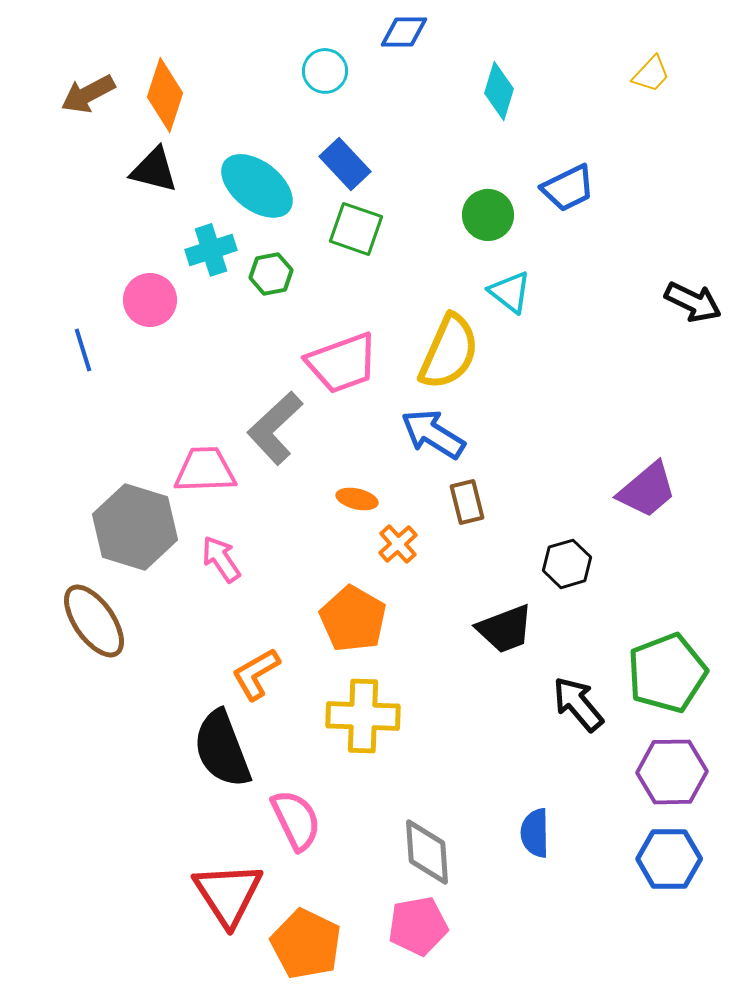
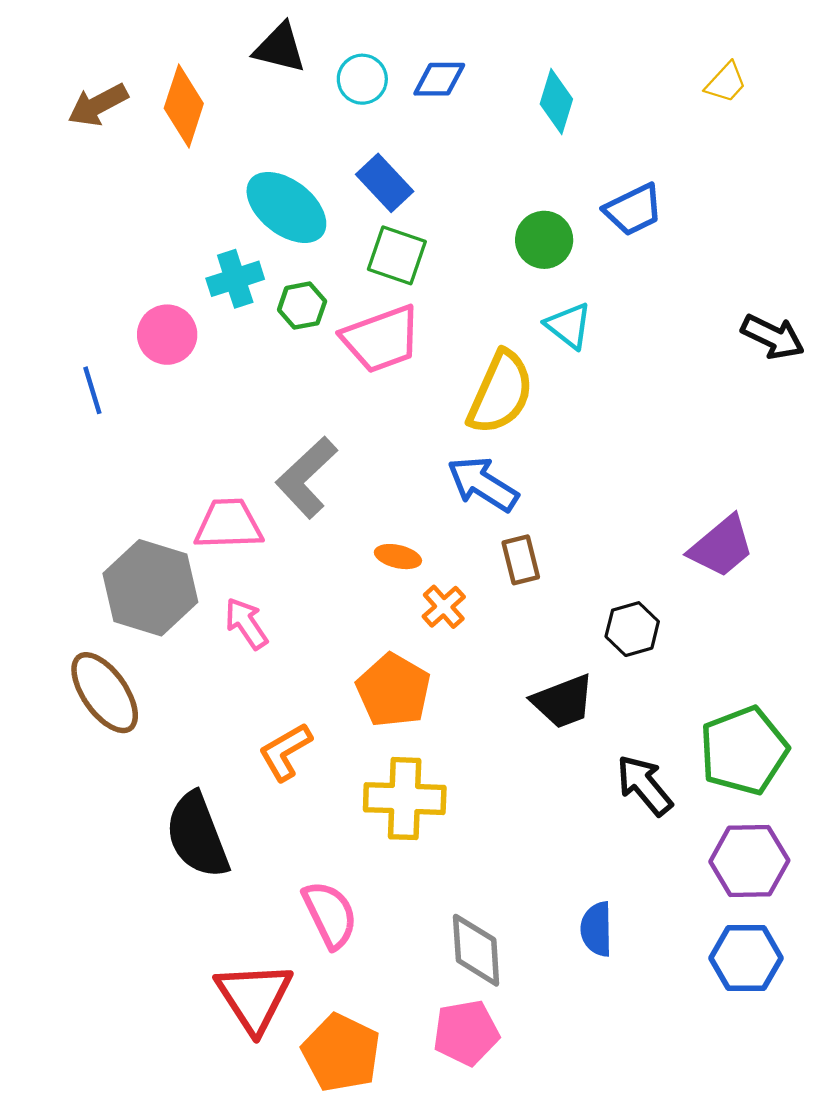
blue diamond: (404, 32) -> (439, 79), moved
black triangle: (154, 170) -> (280, 48), moved
pink trapezoid: (342, 363) -> (381, 339), moved
black semicircle: (222, 749) -> (197, 835), moved

